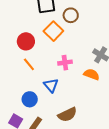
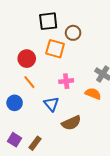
orange square: (53, 31) -> (55, 49), turned -30
blue circle: (30, 99) -> (15, 103), moved
brown semicircle: (67, 115) -> (71, 123), moved

